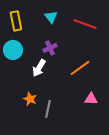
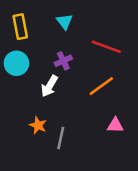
red line: (85, 24) -> (106, 47), moved

